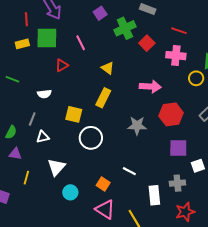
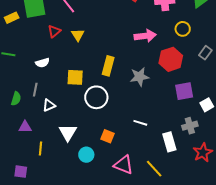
yellow triangle: (108, 68) -> (78, 35), moved, turned 32
yellow circle: (196, 78) -> (183, 29), moved
yellow rectangle: (103, 98) -> (108, 66), moved
green semicircle: (11, 132) -> (16, 99), moved
orange square: (103, 184) -> (107, 136), moved

